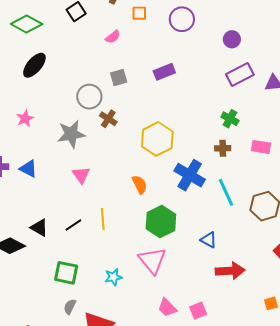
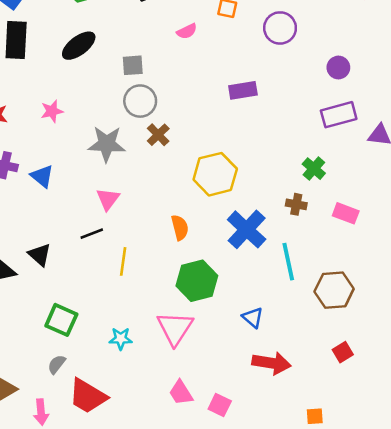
gray square: (119, 77) -> (133, 65), moved
black line: (73, 225) -> (92, 234), moved
pink square: (198, 311) -> (220, 405), turned 36

